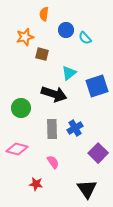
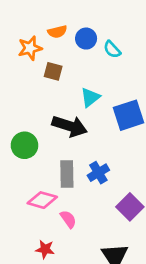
orange semicircle: (44, 14) -> (57, 32), moved, turned -112
pink diamond: (17, 149) -> (42, 200), moved

